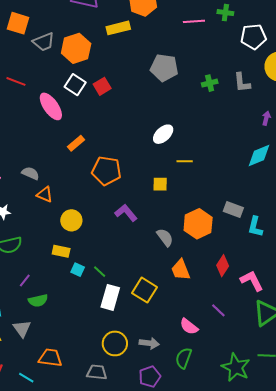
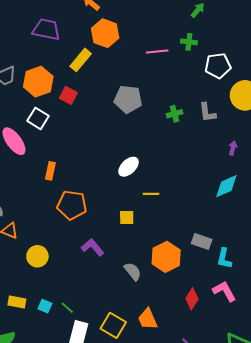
yellow rectangle: (118, 28) -> (81, 60), turned -35
red square: (102, 86) -> (68, 95), moved, turned -30
orange rectangle: (76, 143) -> (50, 171), moved, turned -36
yellow rectangle: (61, 251) -> (17, 302), moved
orange trapezoid: (181, 270) -> (148, 319), moved
pink L-shape: (252, 281) -> (224, 291), moved

